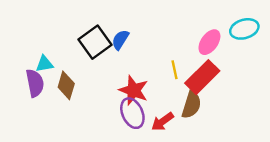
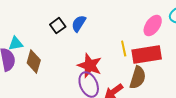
black square: (95, 42) -> (58, 26), size x0.6
red rectangle: (202, 77) -> (147, 55), turned 36

